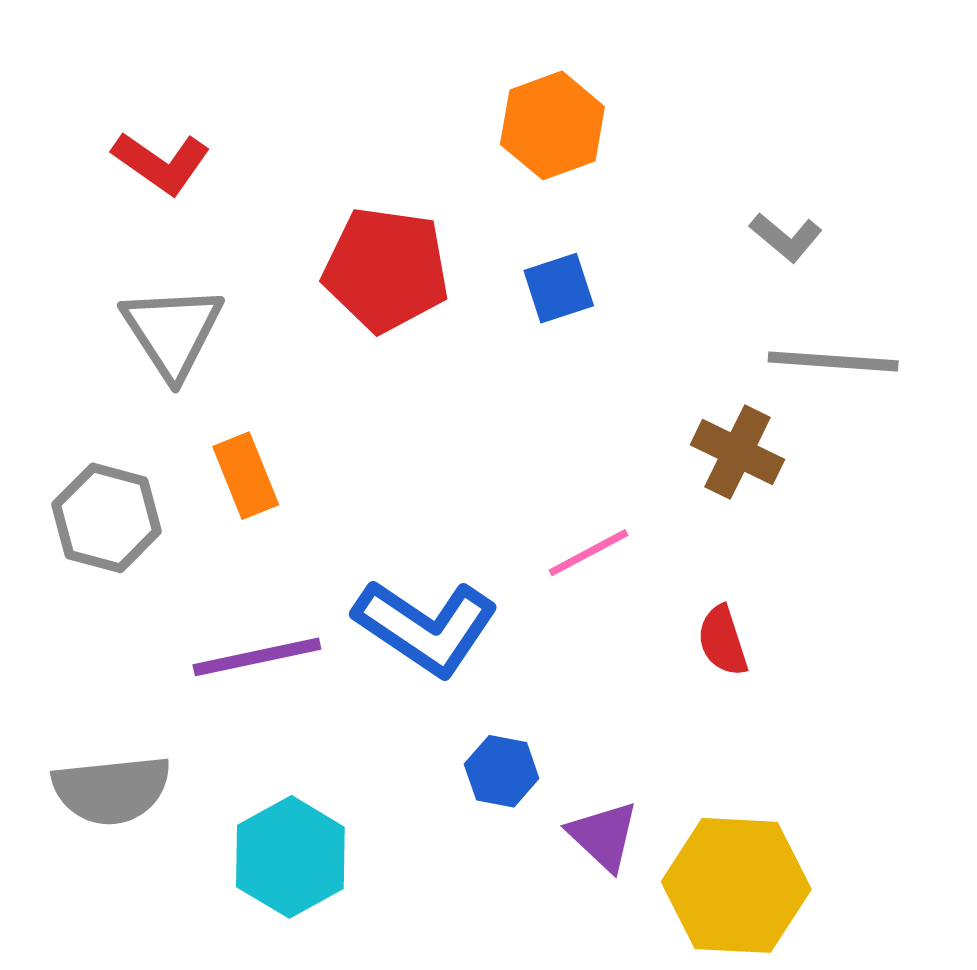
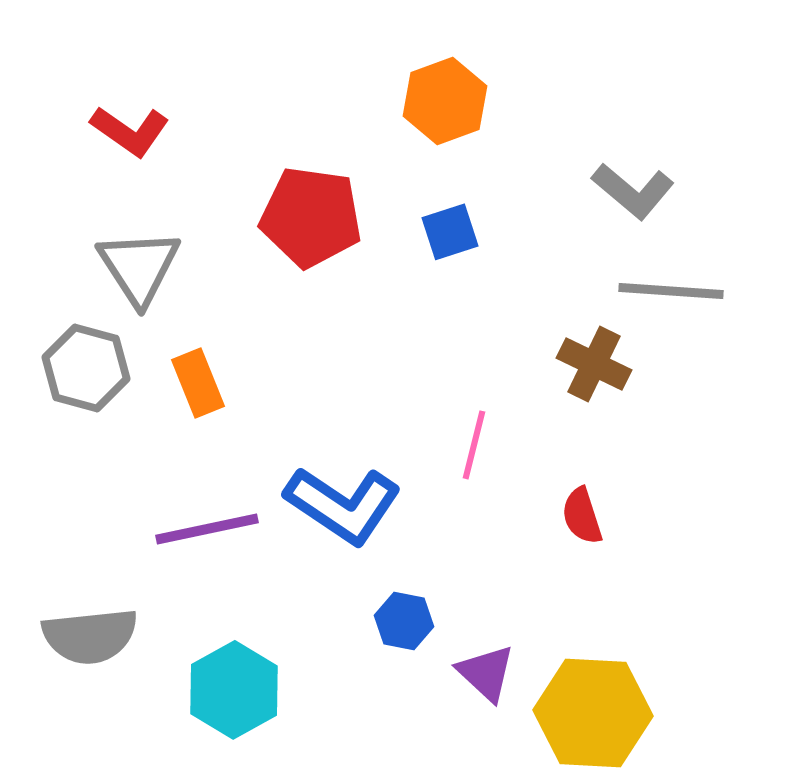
gray L-shape: (786, 237) -> (633, 191), size x1.4
gray hexagon: (107, 518) -> (86, 368), moved
pink line: (588, 553) -> (474, 445), turned -48

